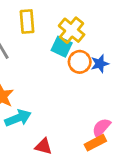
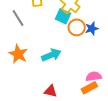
cyan arrow: (18, 118) -> (51, 55), moved
pink semicircle: (101, 128) -> (94, 76), turned 42

